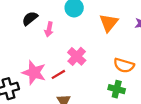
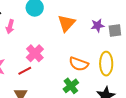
red line: (58, 74) -> (25, 71), moved
green cross: (117, 89) -> (71, 86), turned 35

